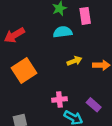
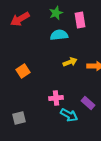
red arrow: (14, 35) -> (20, 19), moved
orange square: (24, 71) -> (23, 71), size x0.6

